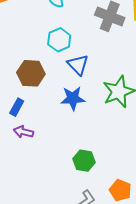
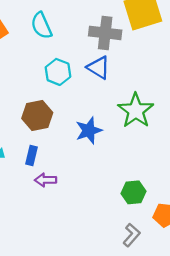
blue triangle: (78, 65) -> (99, 68), moved
green hexagon: (84, 161) -> (133, 192), moved

